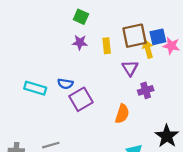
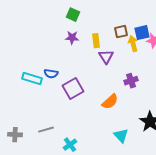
brown square: (134, 36) -> (121, 32), size x0.6
purple triangle: (130, 68) -> (106, 57), moved
blue semicircle: (65, 84) -> (51, 74), moved
orange semicircle: (122, 114) -> (110, 102), turned 30

